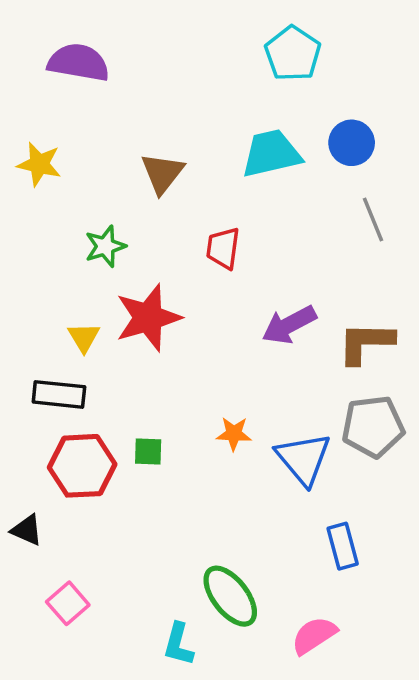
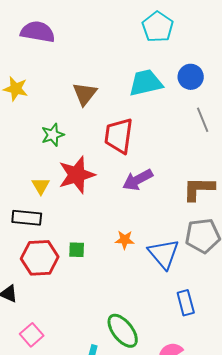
red trapezoid: (223, 248) -> (119, 136), size x1.5
purple arrow: (289, 325) -> (138, 180), moved

